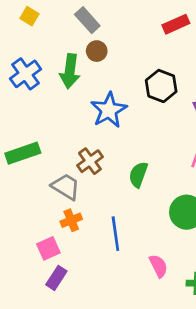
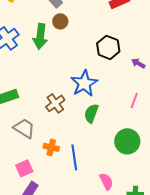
blue star: (109, 110) -> (84, 83), moved
gray trapezoid: (66, 187) -> (24, 128), moved
orange cross: (71, 220) -> (51, 147), moved, turned 35

